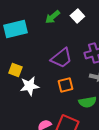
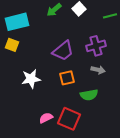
yellow square: (15, 70) -> (12, 45), moved

